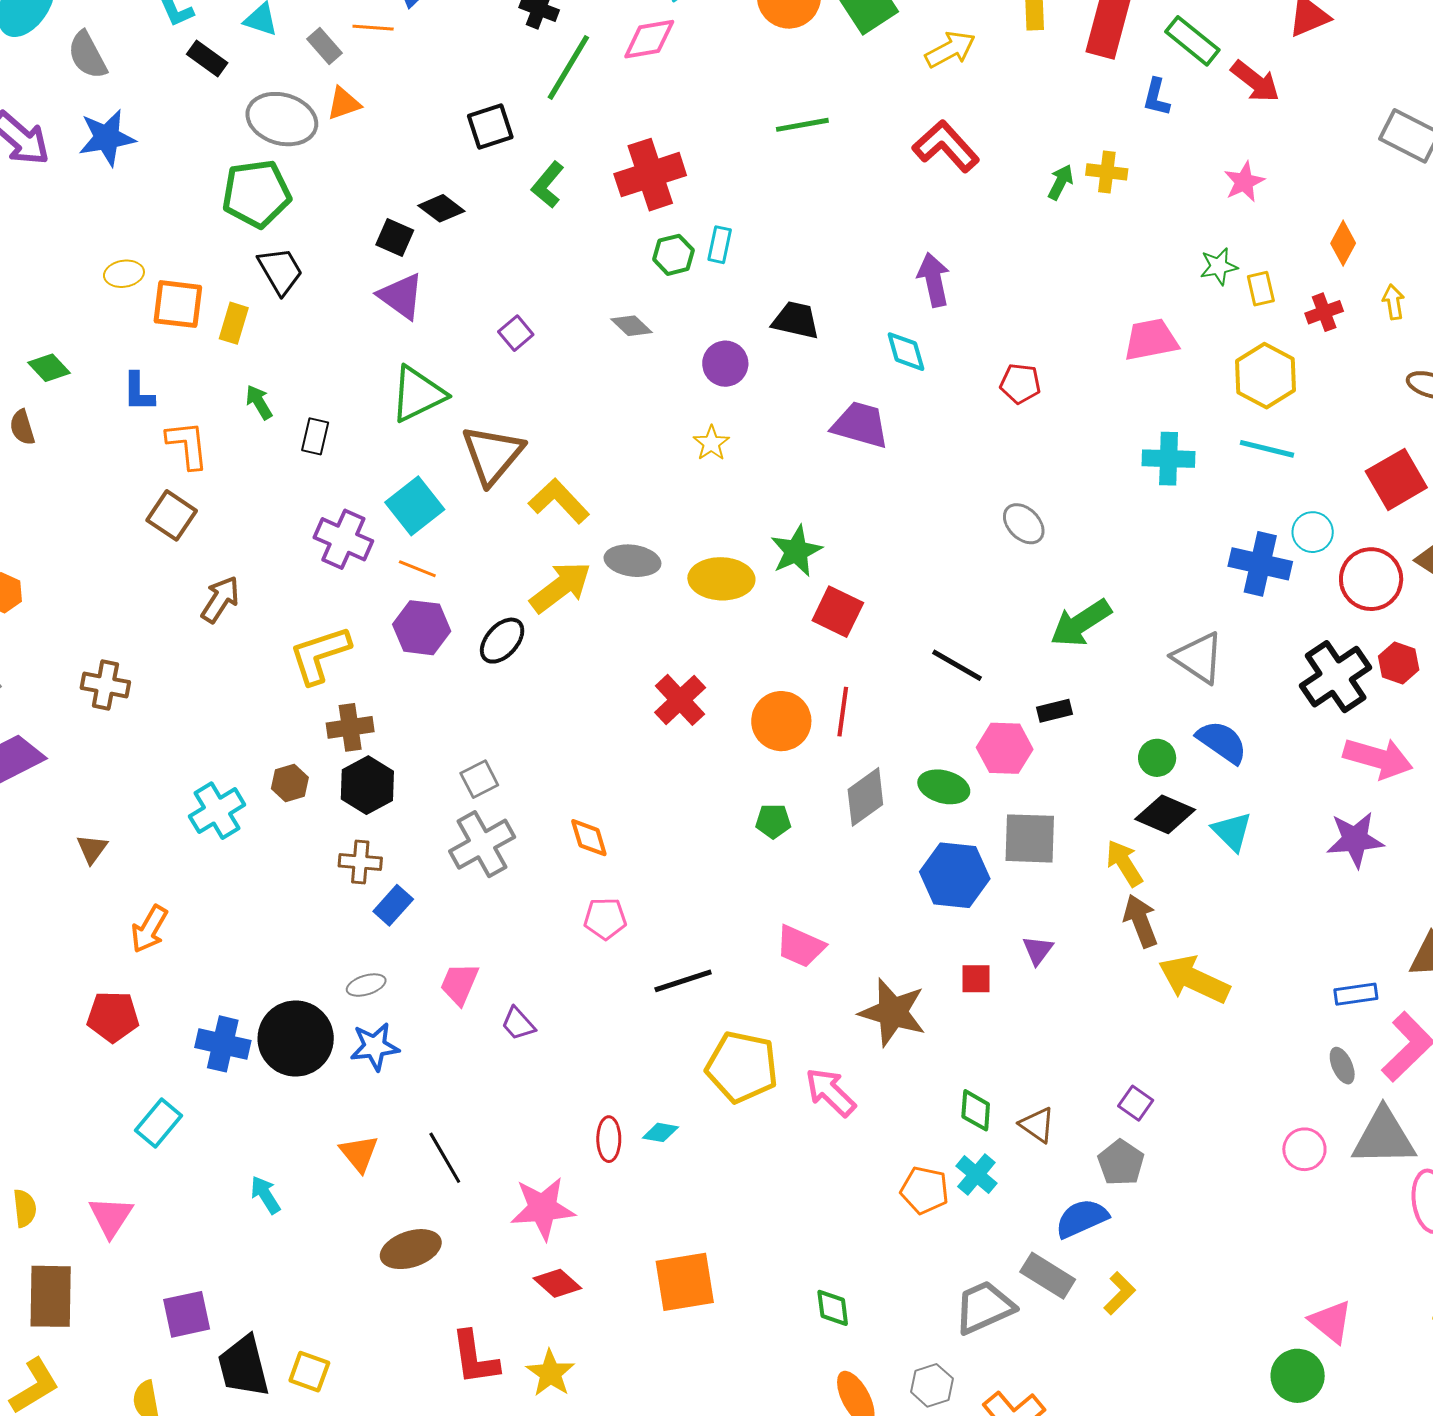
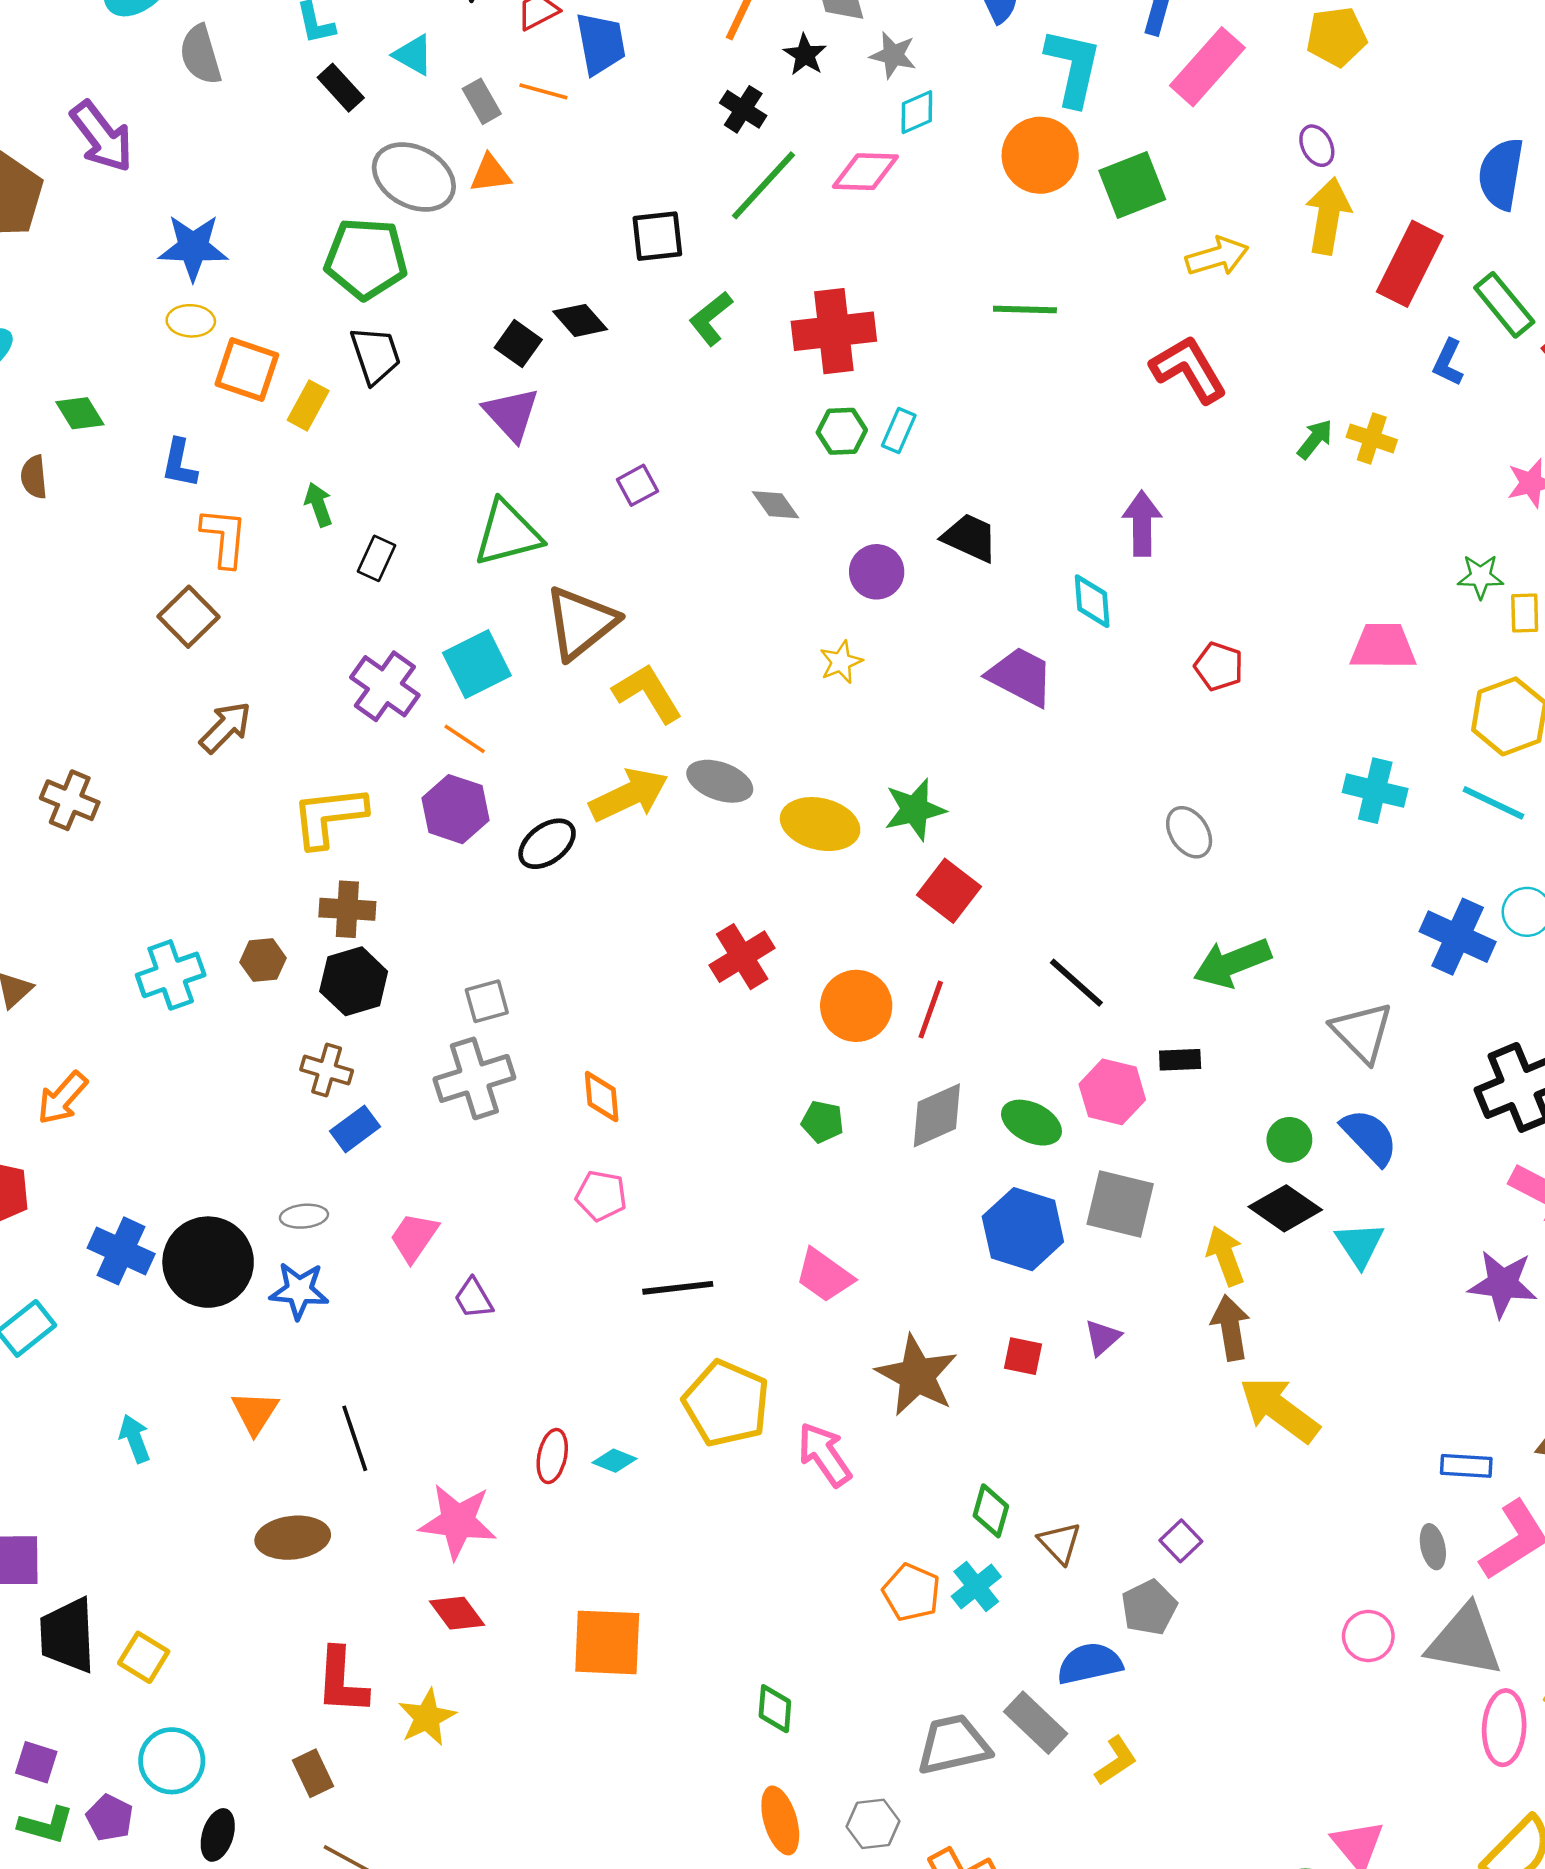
blue star: (107, 138) -> (193, 247), moved

